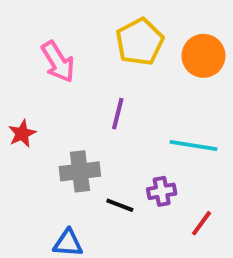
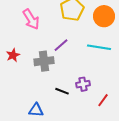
purple line: (118, 114) -> (61, 45), turned 35
cyan line: (194, 145) -> (99, 47), moved
gray cross: (80, 171) -> (44, 61), moved

